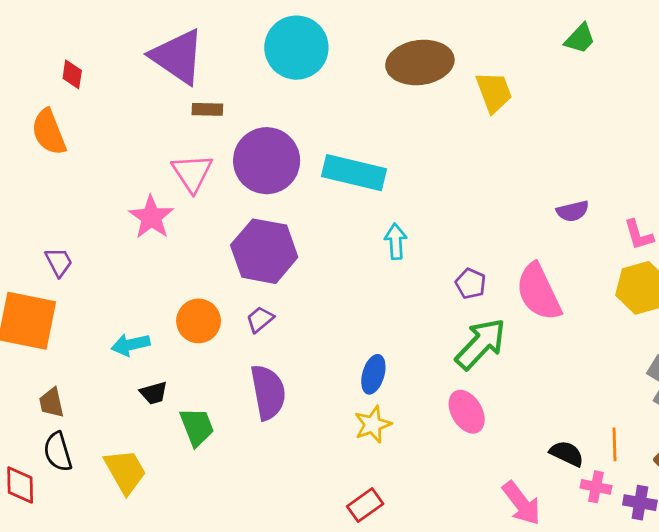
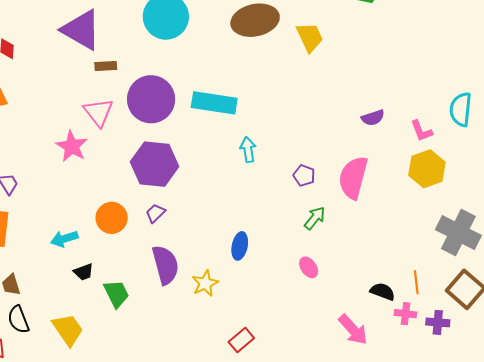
pink semicircle: (539, 292) -> (353, 178), turned 45
green arrow: (481, 344) -> (315, 218), size x0.6
pink ellipse: (467, 412) -> (309, 267), size x0.7
yellow star: (373, 424) -> (205, 283), moved

